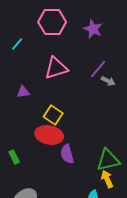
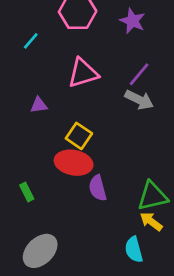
gray arrow: (108, 81) -> (139, 100), moved, size x1.5
yellow arrow: (107, 179) -> (151, 221), turned -30

